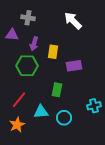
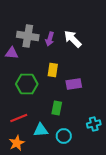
gray cross: (28, 18) -> (28, 36), size x1.5
purple arrow: (34, 44) -> (50, 39), moved
red line: (19, 100) -> (19, 118), turned 30

